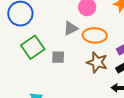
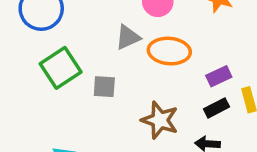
brown star: (97, 62) -> (160, 120), moved

